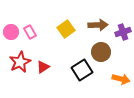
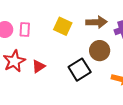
yellow square: (66, 29) -> (63, 26), turned -30
pink rectangle: (30, 32) -> (25, 30), turned 32

